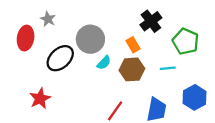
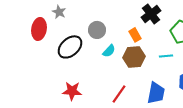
gray circle: (90, 39) -> (97, 30), size x0.7
red star: (40, 99) -> (72, 91), moved, turned 30

